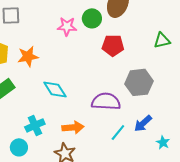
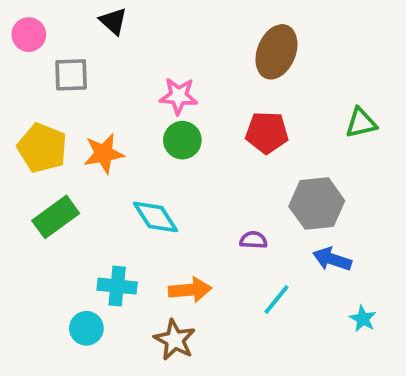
green circle: (92, 18) -> (182, 140), moved
purple semicircle: (106, 101) -> (253, 240), size x0.5
blue arrow: (143, 123) -> (332, 259), moved, turned 60
cyan cross: (35, 125) -> (117, 286), turned 30

